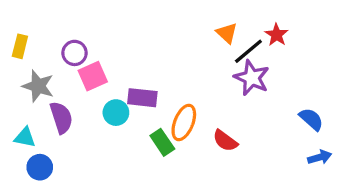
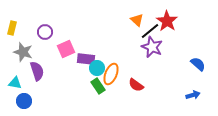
red star: (277, 35) -> (167, 21), size x1.5
pink square: (93, 76) -> (66, 49), moved
cyan circle: (116, 113) -> (97, 68), moved
blue semicircle: (311, 119) -> (198, 64), moved

